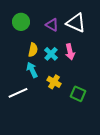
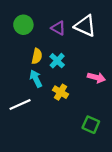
pink arrow: (70, 52) -> (96, 78), moved, turned -63
green square: (78, 94) -> (91, 125), moved

